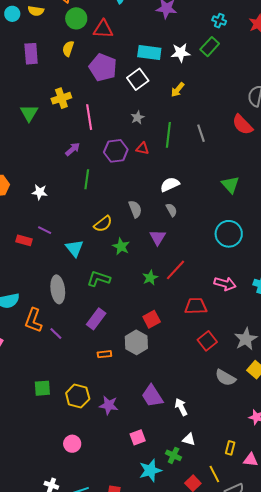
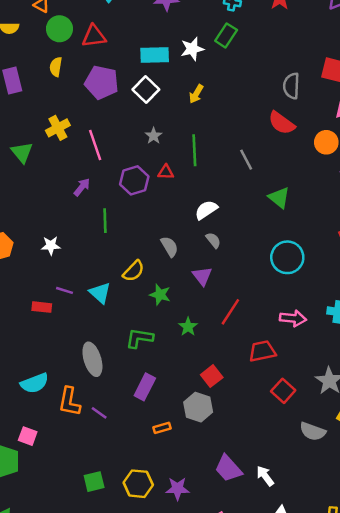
gray line: (201, 133) -> (246, 160), moved
cyan triangle: (74, 248) -> (100, 293), moved
green star: (150, 278) -> (188, 327), moved

